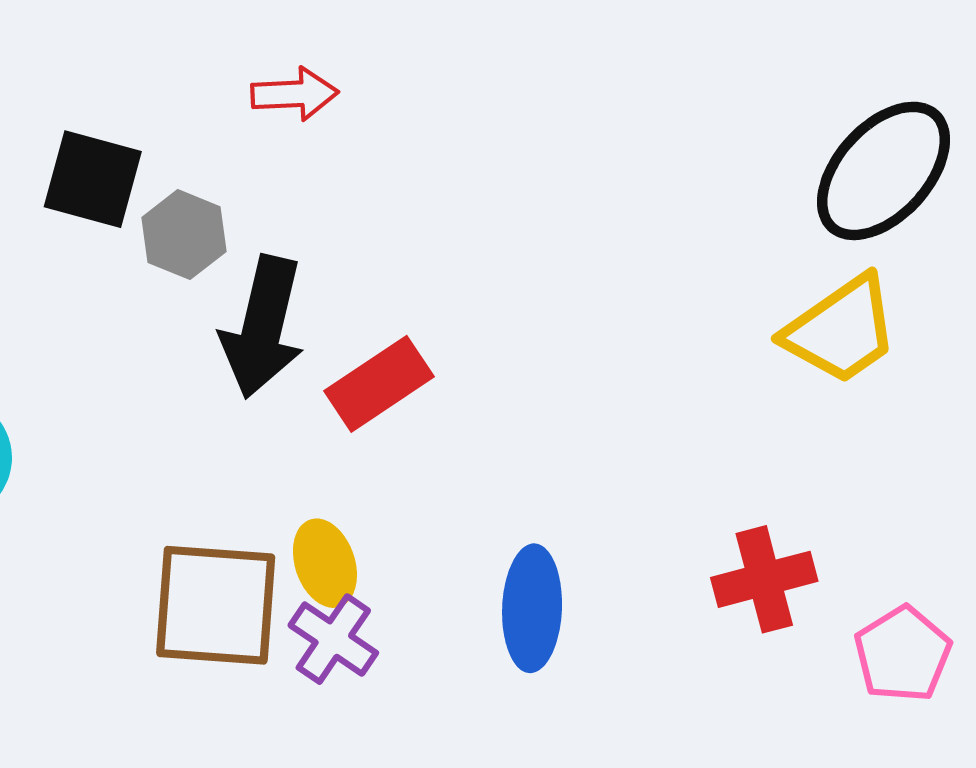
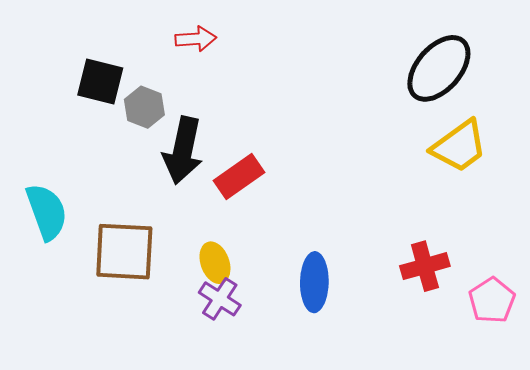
black ellipse: (884, 171) -> (439, 68), moved
brown square: (216, 605) -> (124, 252), moved

